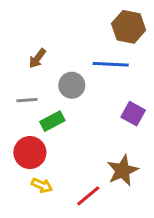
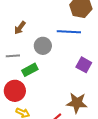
brown star: (123, 170) -> (77, 103), turned 30

